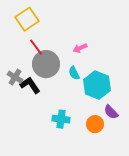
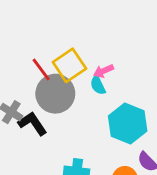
yellow square: (27, 19) -> (69, 65), moved
cyan semicircle: (74, 73) -> (98, 85), moved

